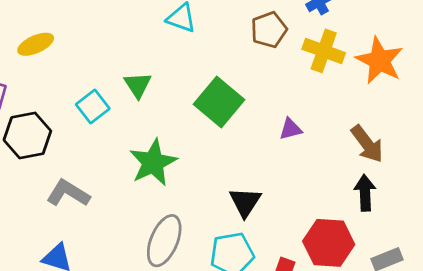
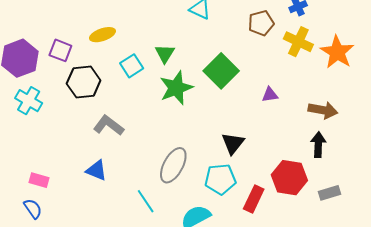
yellow ellipse: (36, 44) -> (102, 35), moved
brown arrow: (367, 144) -> (323, 110), turned -48
green star: (153, 162) -> (176, 88), moved

